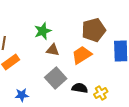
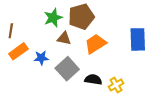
brown pentagon: (94, 30) -> (81, 17), moved
blue star: (22, 95) -> (41, 58), moved

